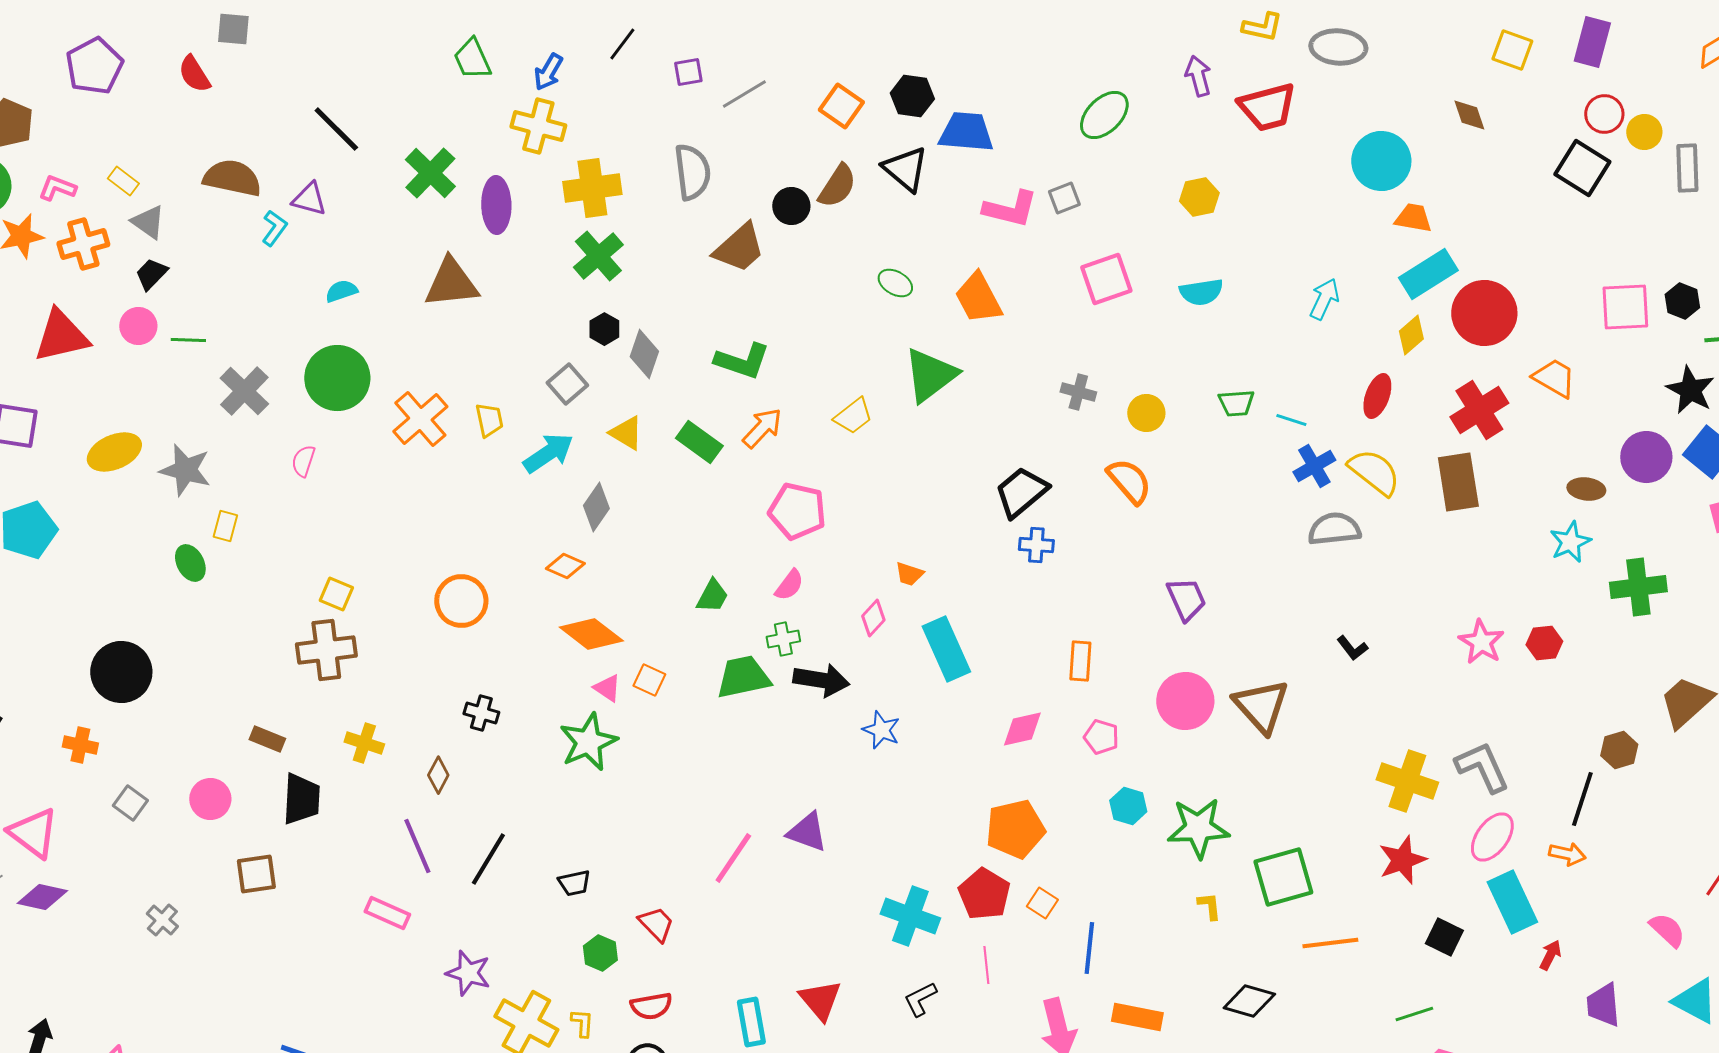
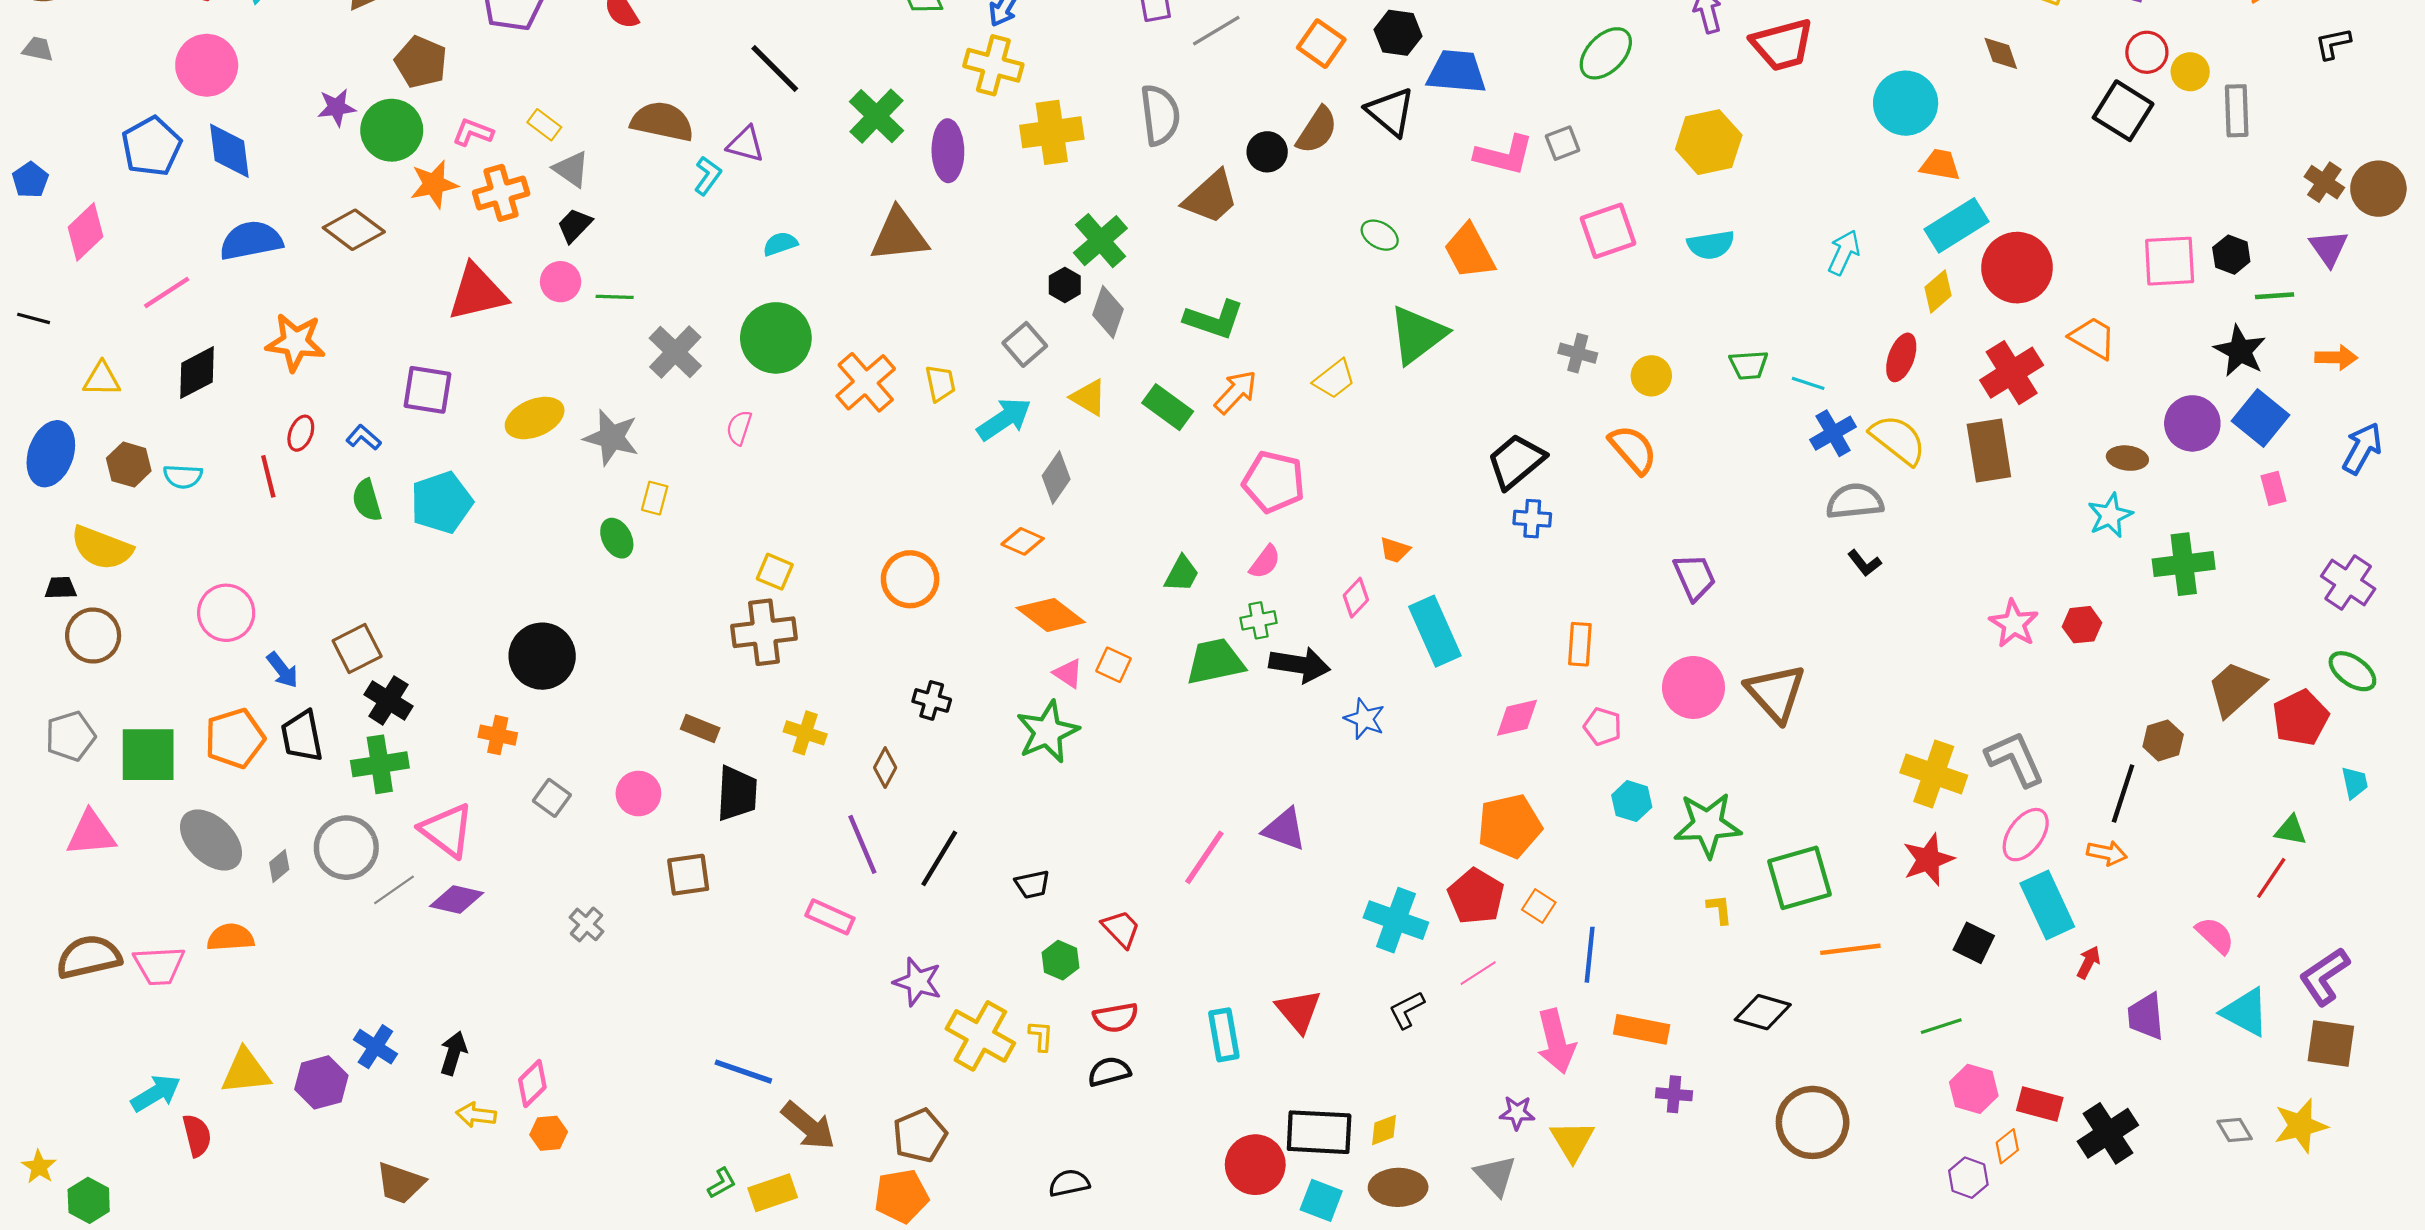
yellow hexagon: (1199, 197) -> (1709, 142), size x1.5
green cross: (598, 256) -> (1100, 241), moved
black L-shape: (1352, 648) -> (1864, 563), moved
pink line: (986, 965) -> (1478, 973), turned 63

